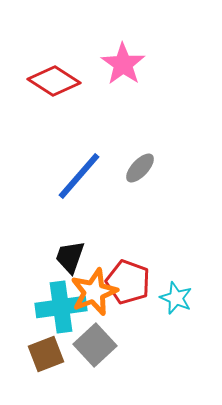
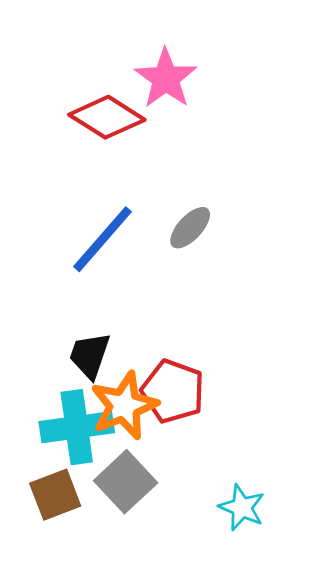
red diamond: (54, 81) -> (107, 117), moved
cyan star: (176, 298) -> (242, 508), moved

